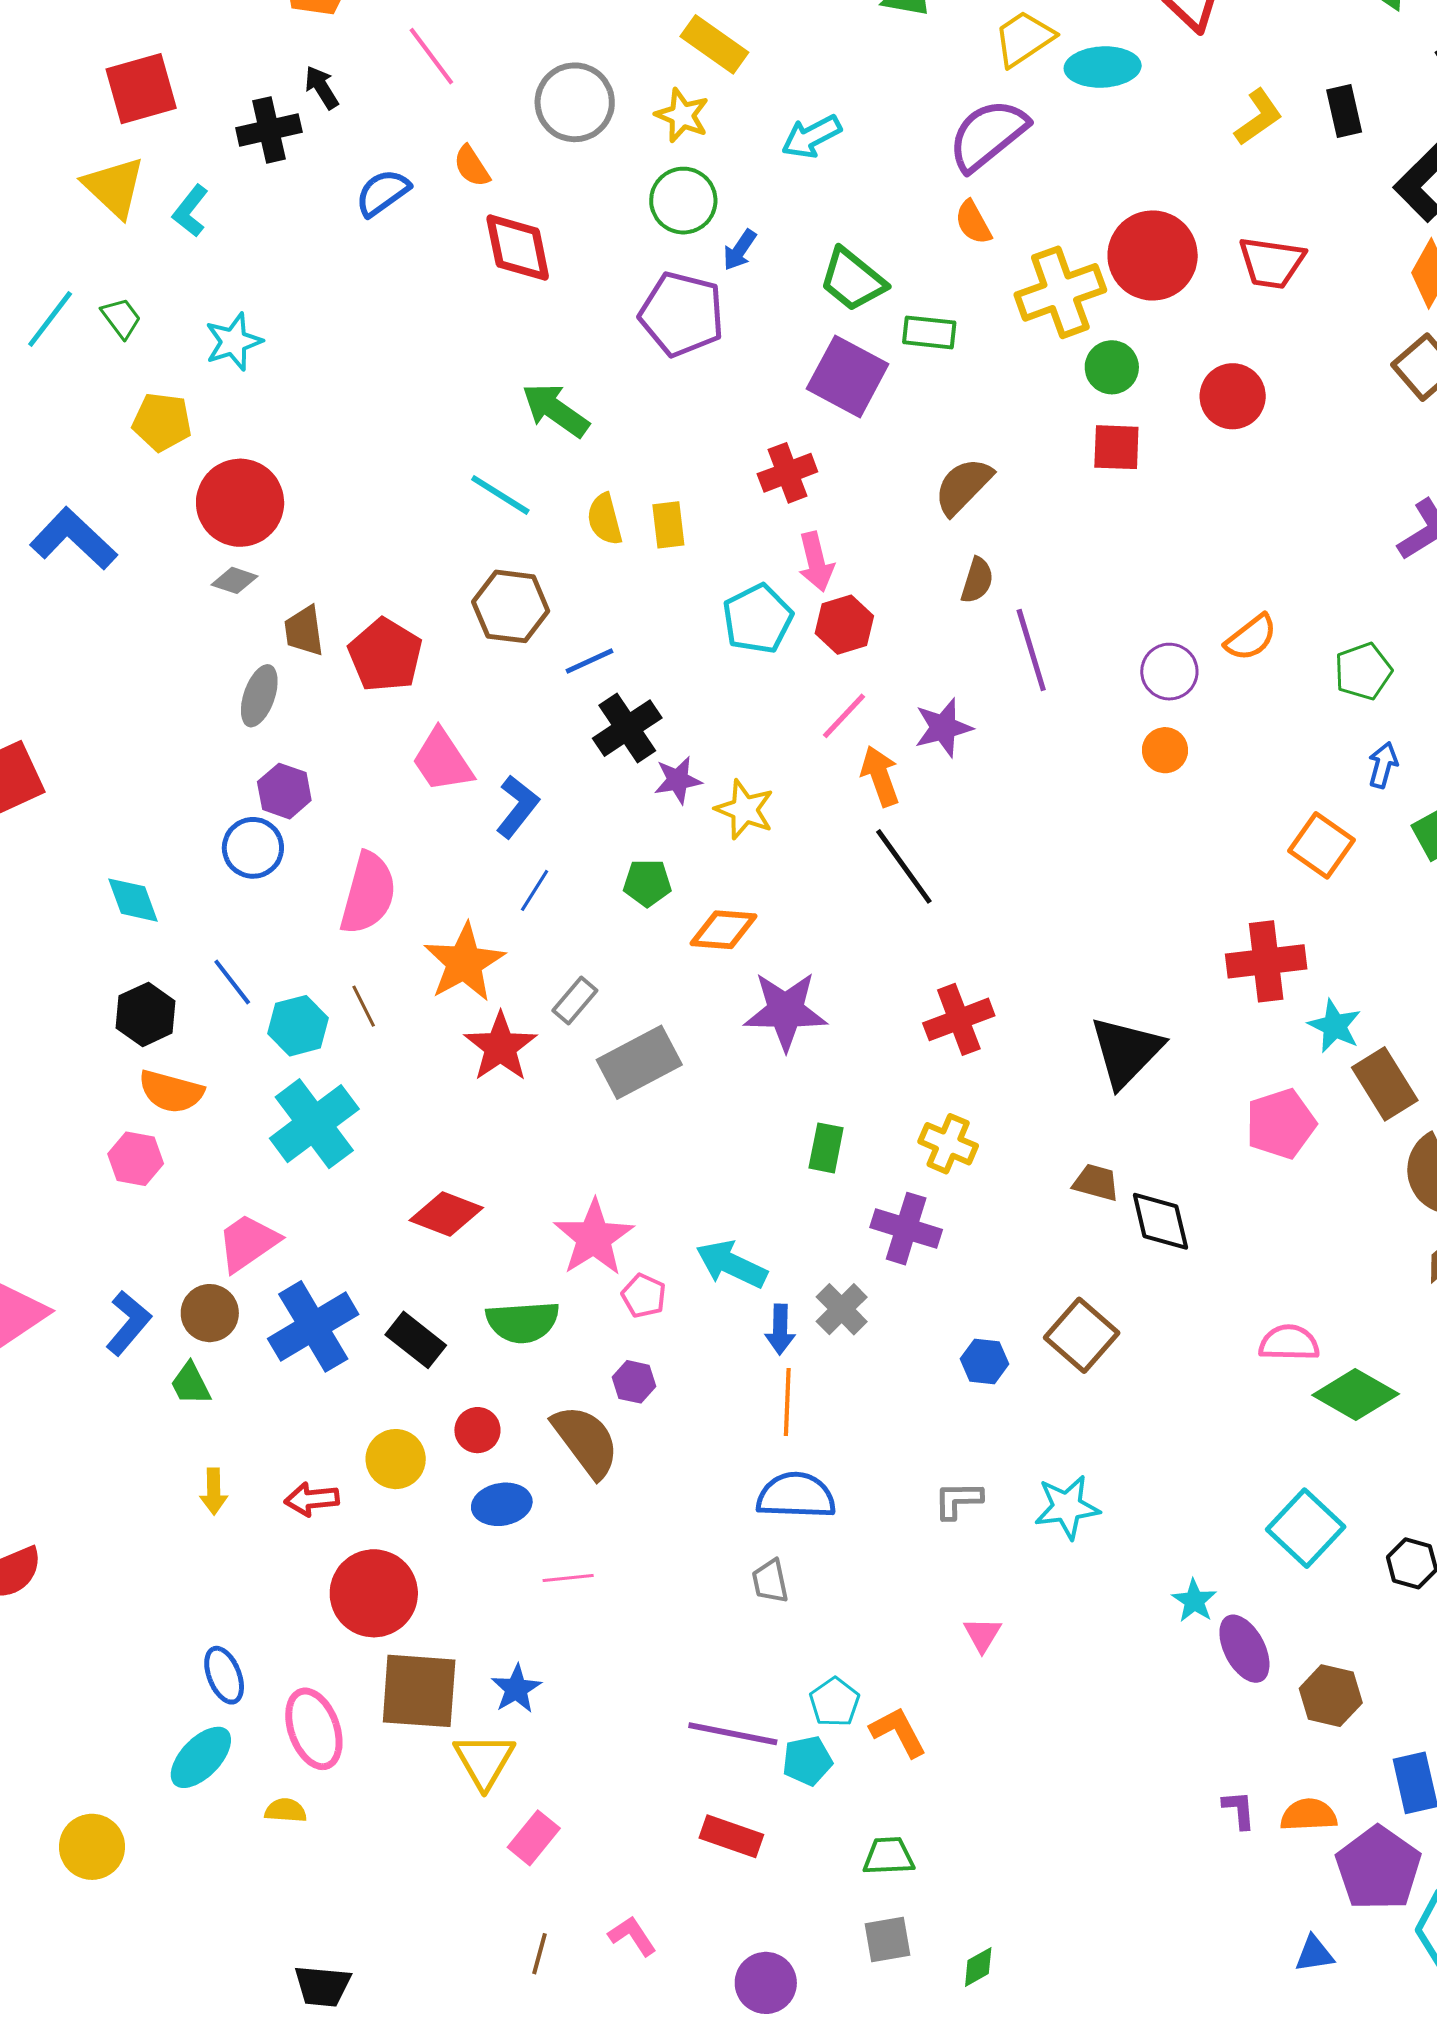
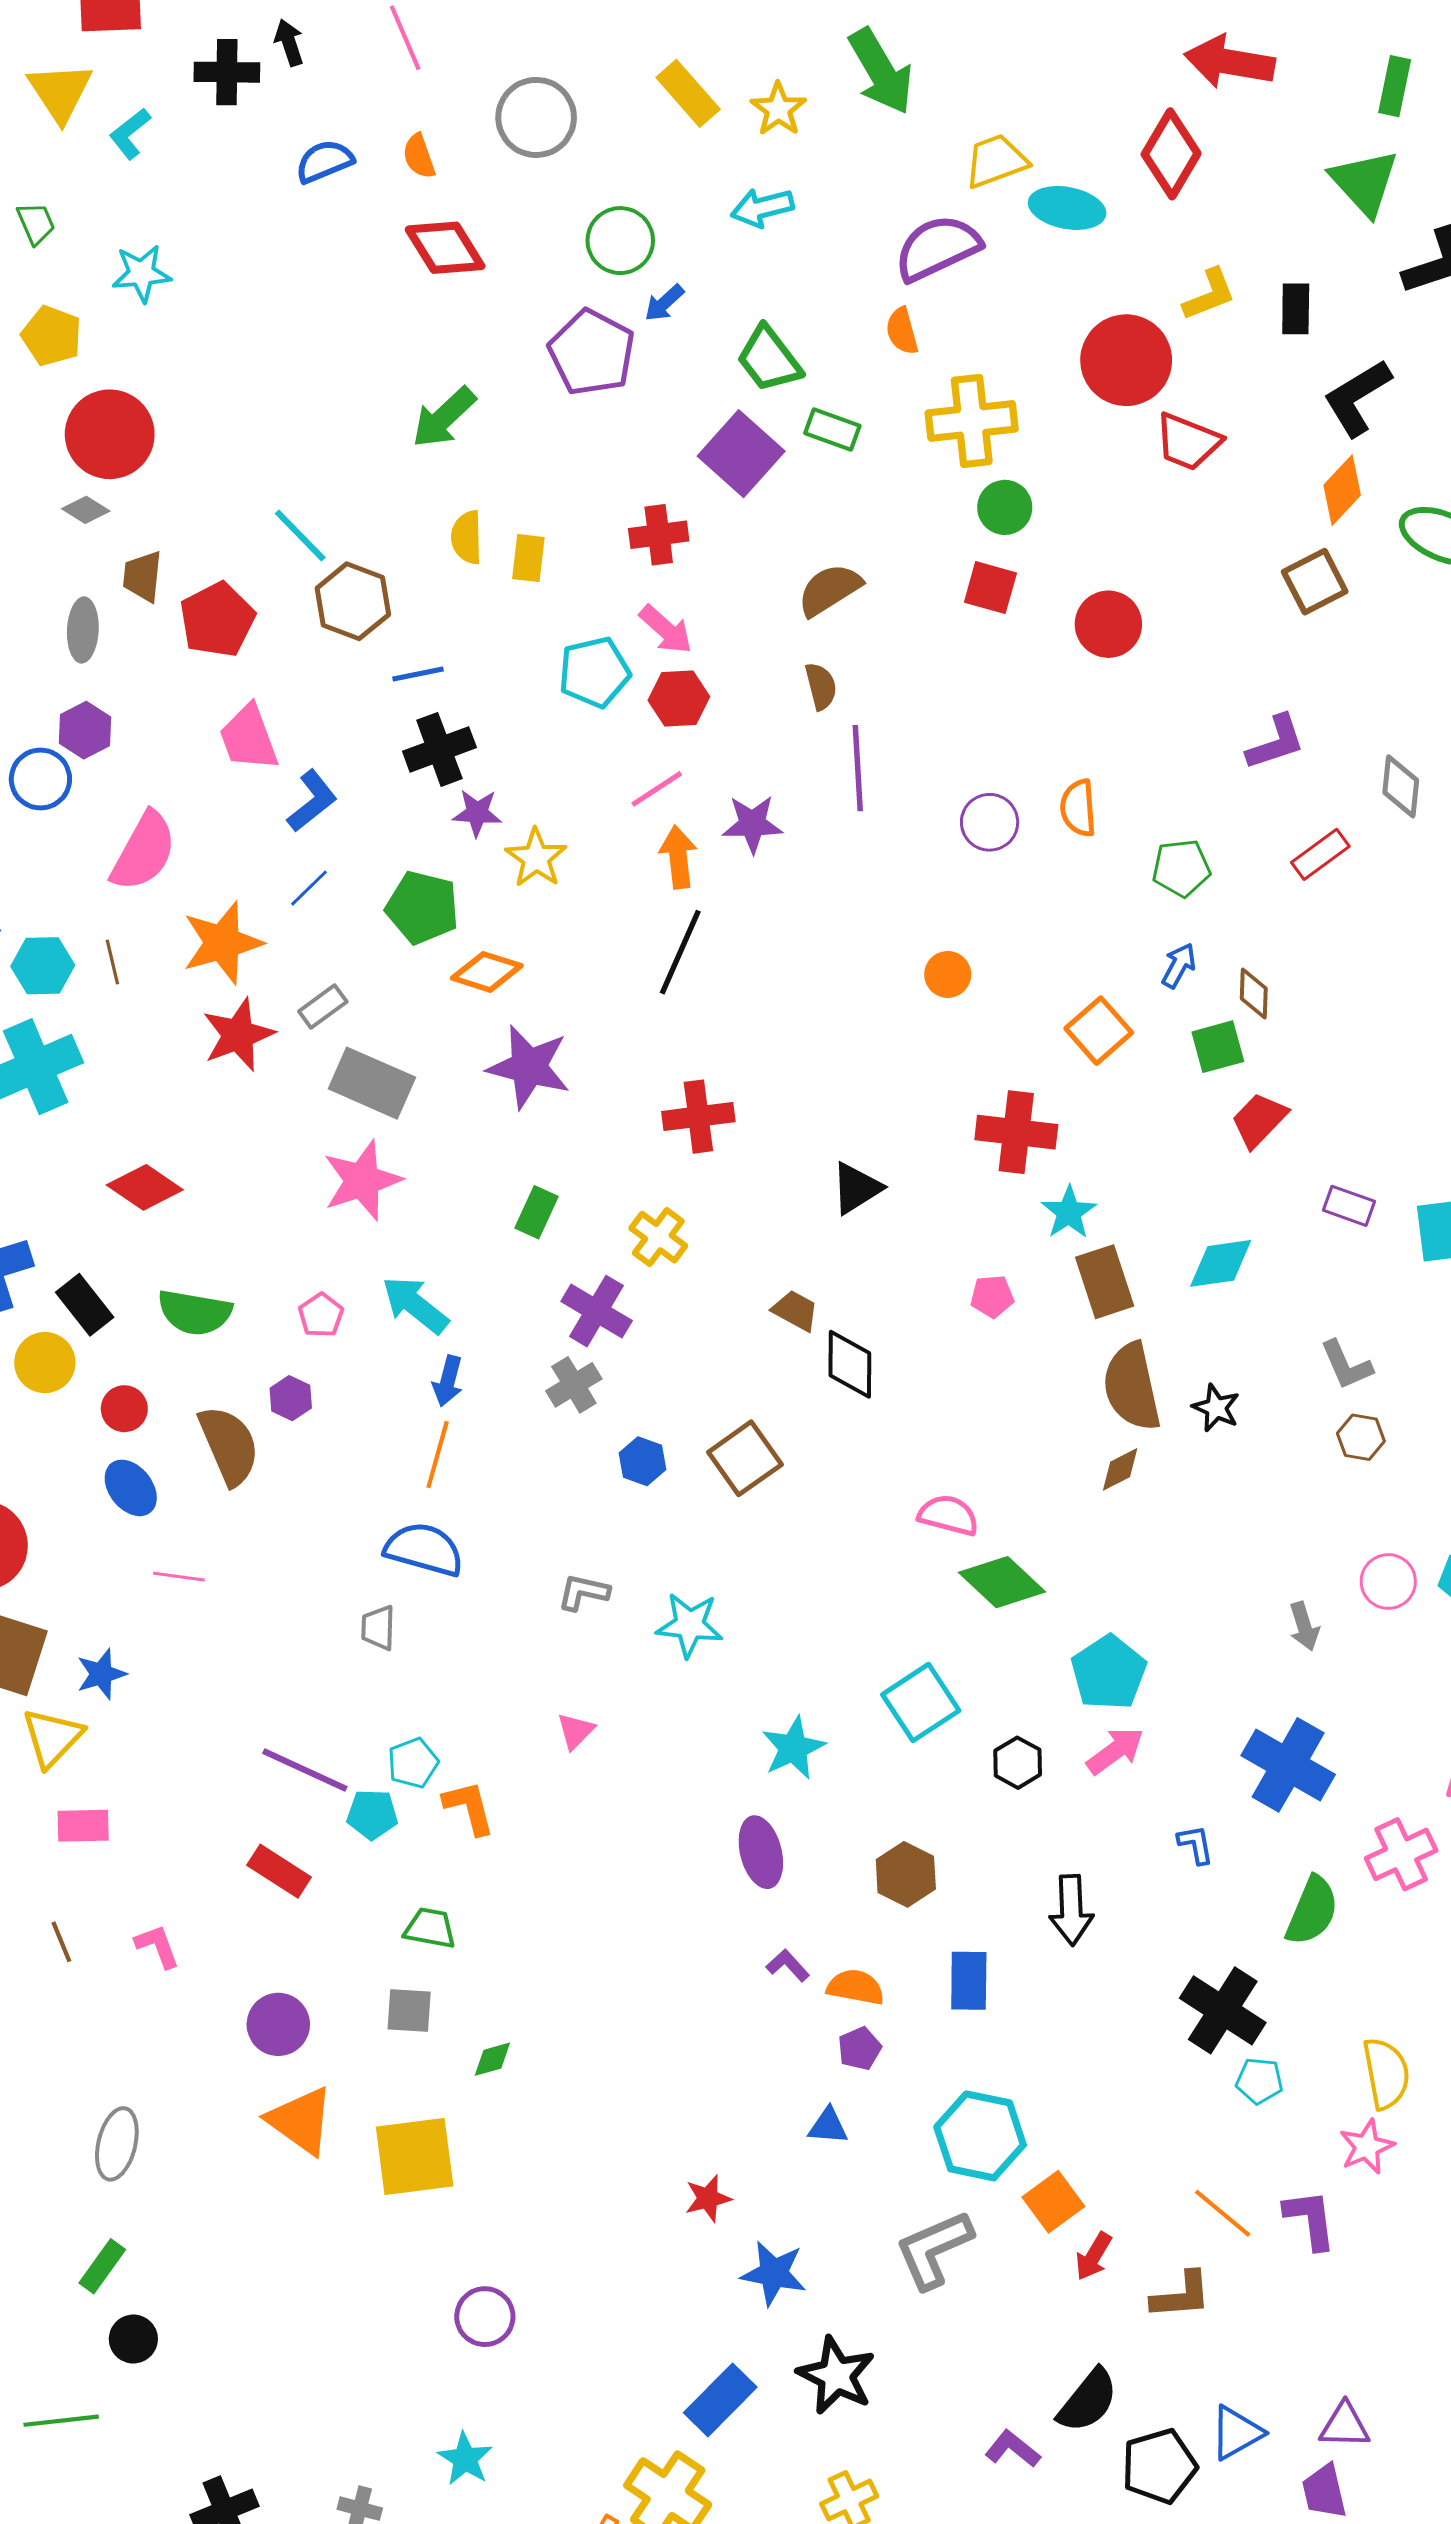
yellow star: (682, 115) -> (778, 109), moved
red diamond: (518, 248) -> (445, 248), turned -34
red circle: (1153, 255) -> (1126, 360), moved
red circle: (1233, 396) -> (1108, 624), moved
green arrow: (555, 410) -> (444, 417), turned -92
cyan line: (500, 495) -> (300, 536), moved
pink arrow: (816, 562) -> (666, 630), turned -48
brown semicircle: (977, 580) -> (821, 686), turned -45
orange semicircle: (1251, 638) -> (1078, 808), turned 110
gray ellipse: (259, 696) -> (83, 630), turned -30
orange circle: (1165, 750) -> (948, 974), moved
black line: (904, 866) -> (680, 952), turned 46
green pentagon: (647, 883) -> (422, 907), size x1.5
black triangle: (1126, 1051) -> (856, 1188), size x0.7
gray rectangle: (639, 1062) -> (372, 1083), turned 38
pink pentagon: (1281, 1124) -> (992, 1296), size x0.6
pink star: (594, 1238) -> (362, 1180), moved
gray cross: (842, 1309) -> (574, 1385), moved
yellow circle: (396, 1459) -> (45, 1363), moved
blue ellipse: (502, 1504) -> (131, 1488), turned 48
cyan star: (1194, 1601) -> (793, 1748), size x1.4
purple ellipse: (1244, 1649) -> (761, 1852), moved
purple L-shape: (1239, 1810) -> (788, 1965), turned -51
pink rectangle: (534, 1838) -> (83, 1826), turned 36
purple pentagon: (1378, 1868) -> (860, 2048), moved, size x0.5
brown line: (540, 1954) -> (61, 1942), turned -51

